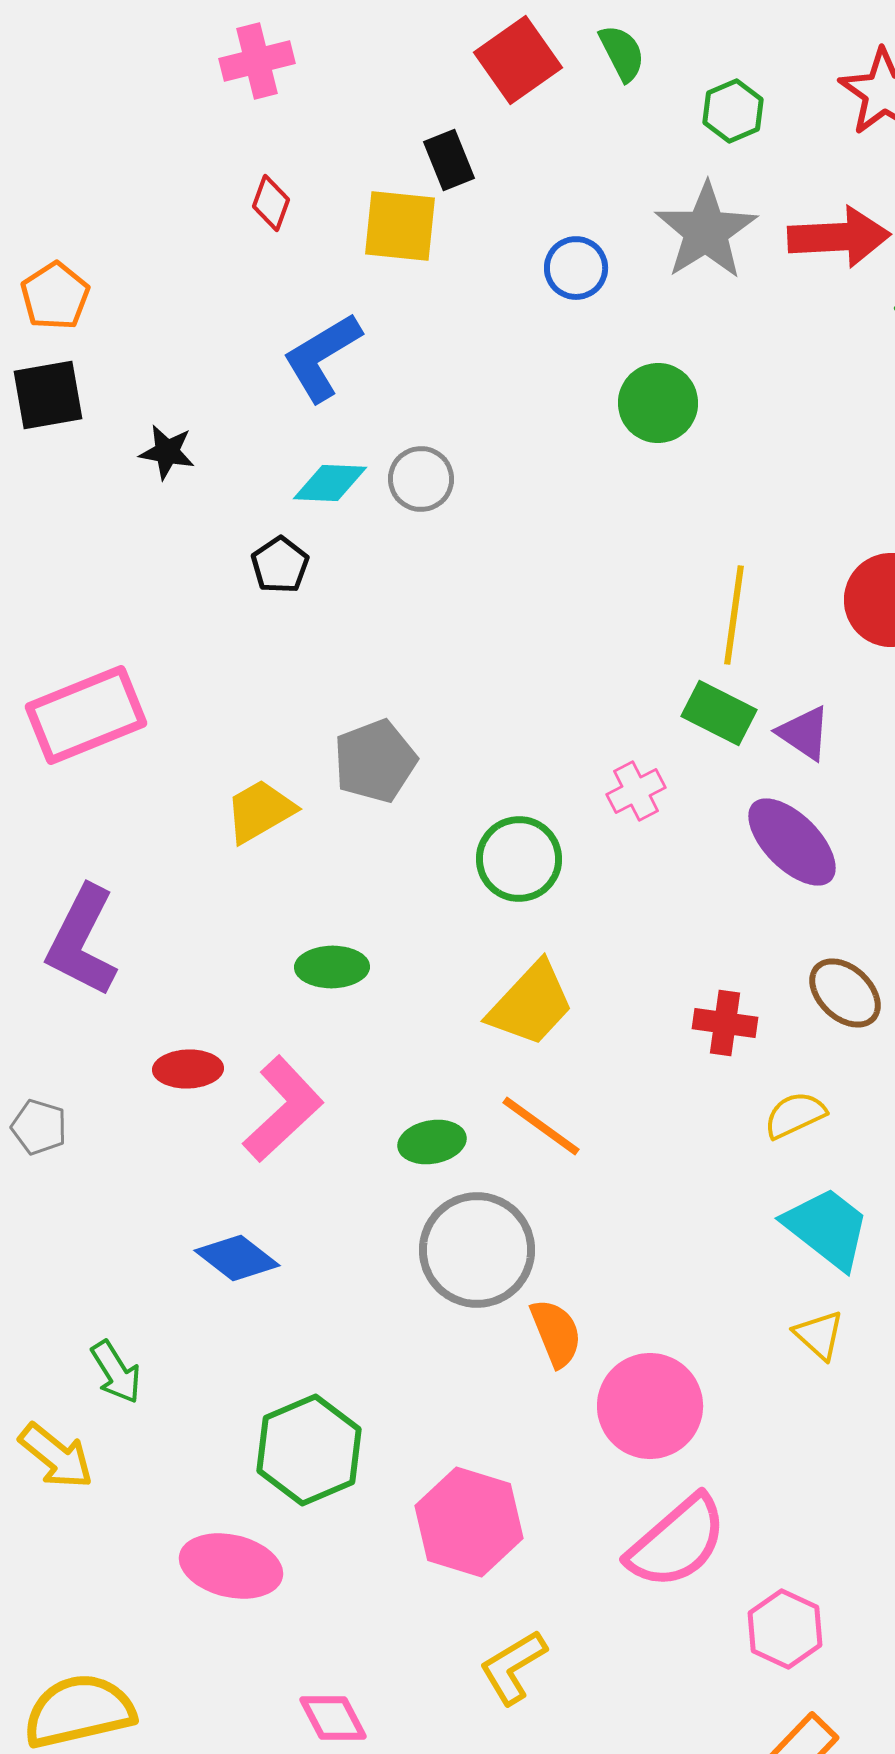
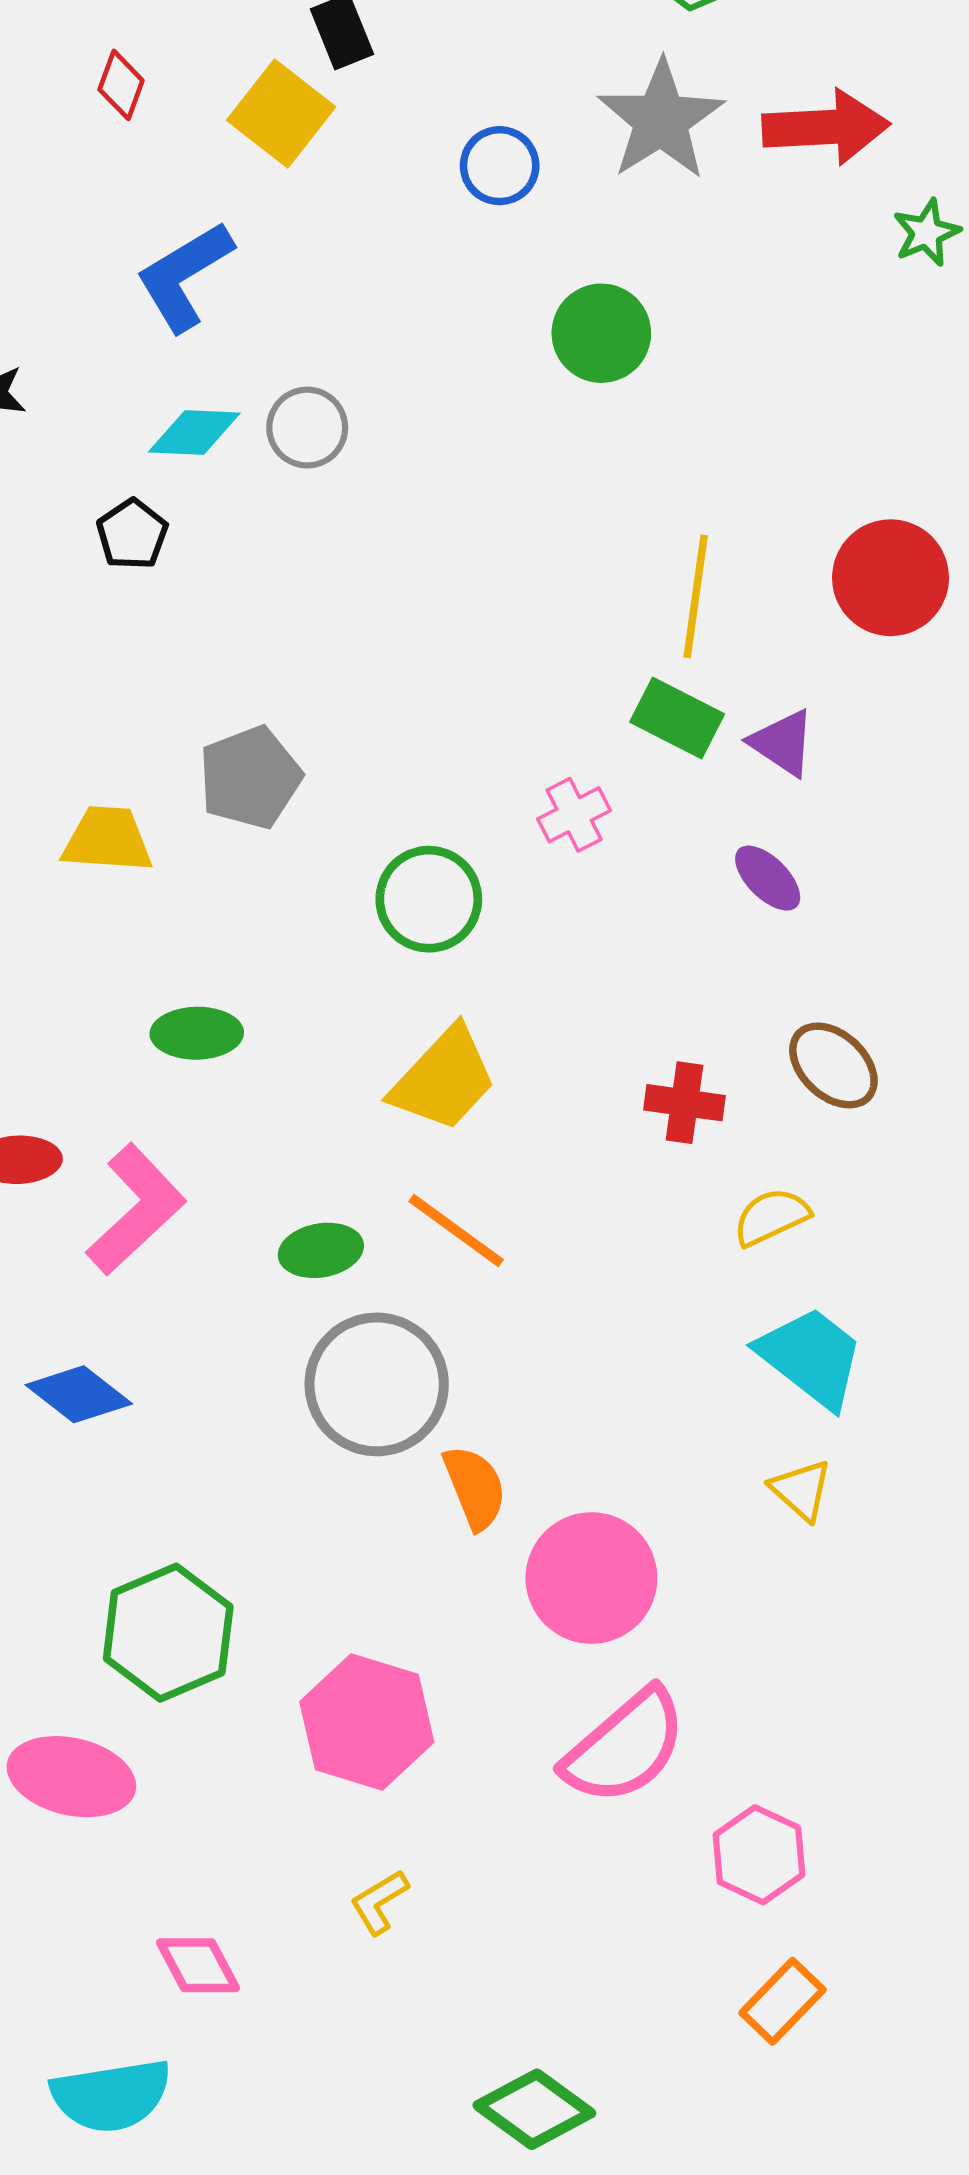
yellow square: (400, 226) -> (281, 114), turned 32
yellow trapezoid: (260, 811) -> (107, 840), turned 34
purple ellipse: (792, 842) -> (768, 878), size x0.6
yellow L-shape: (513, 1667) -> (379, 1902), moved, size x0.7

